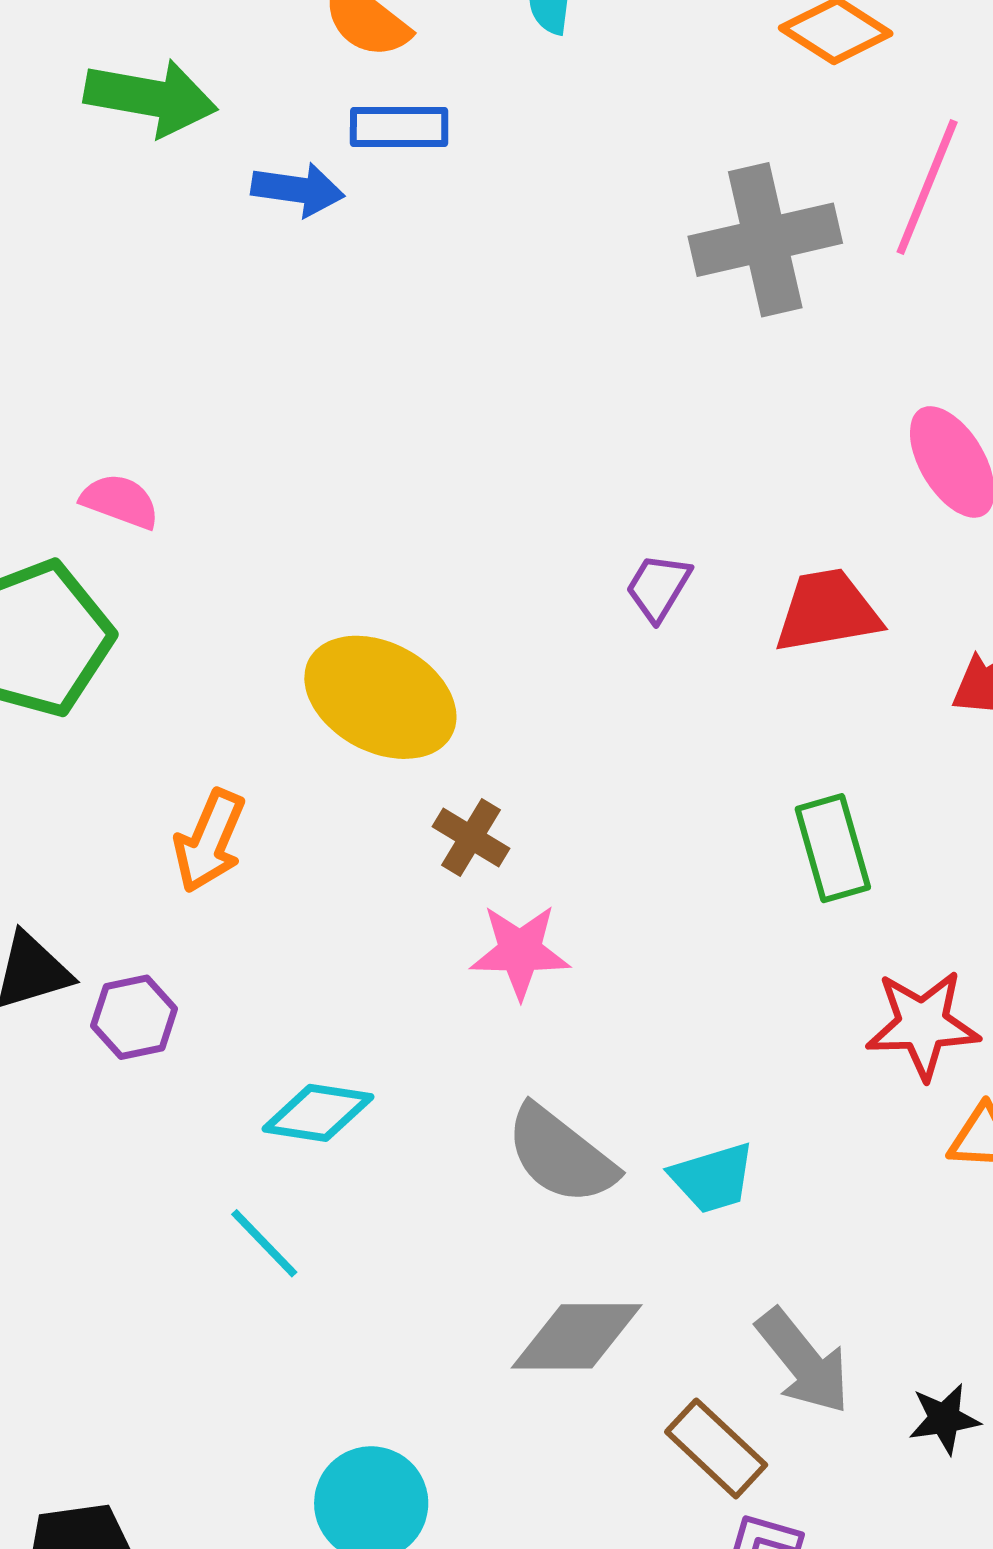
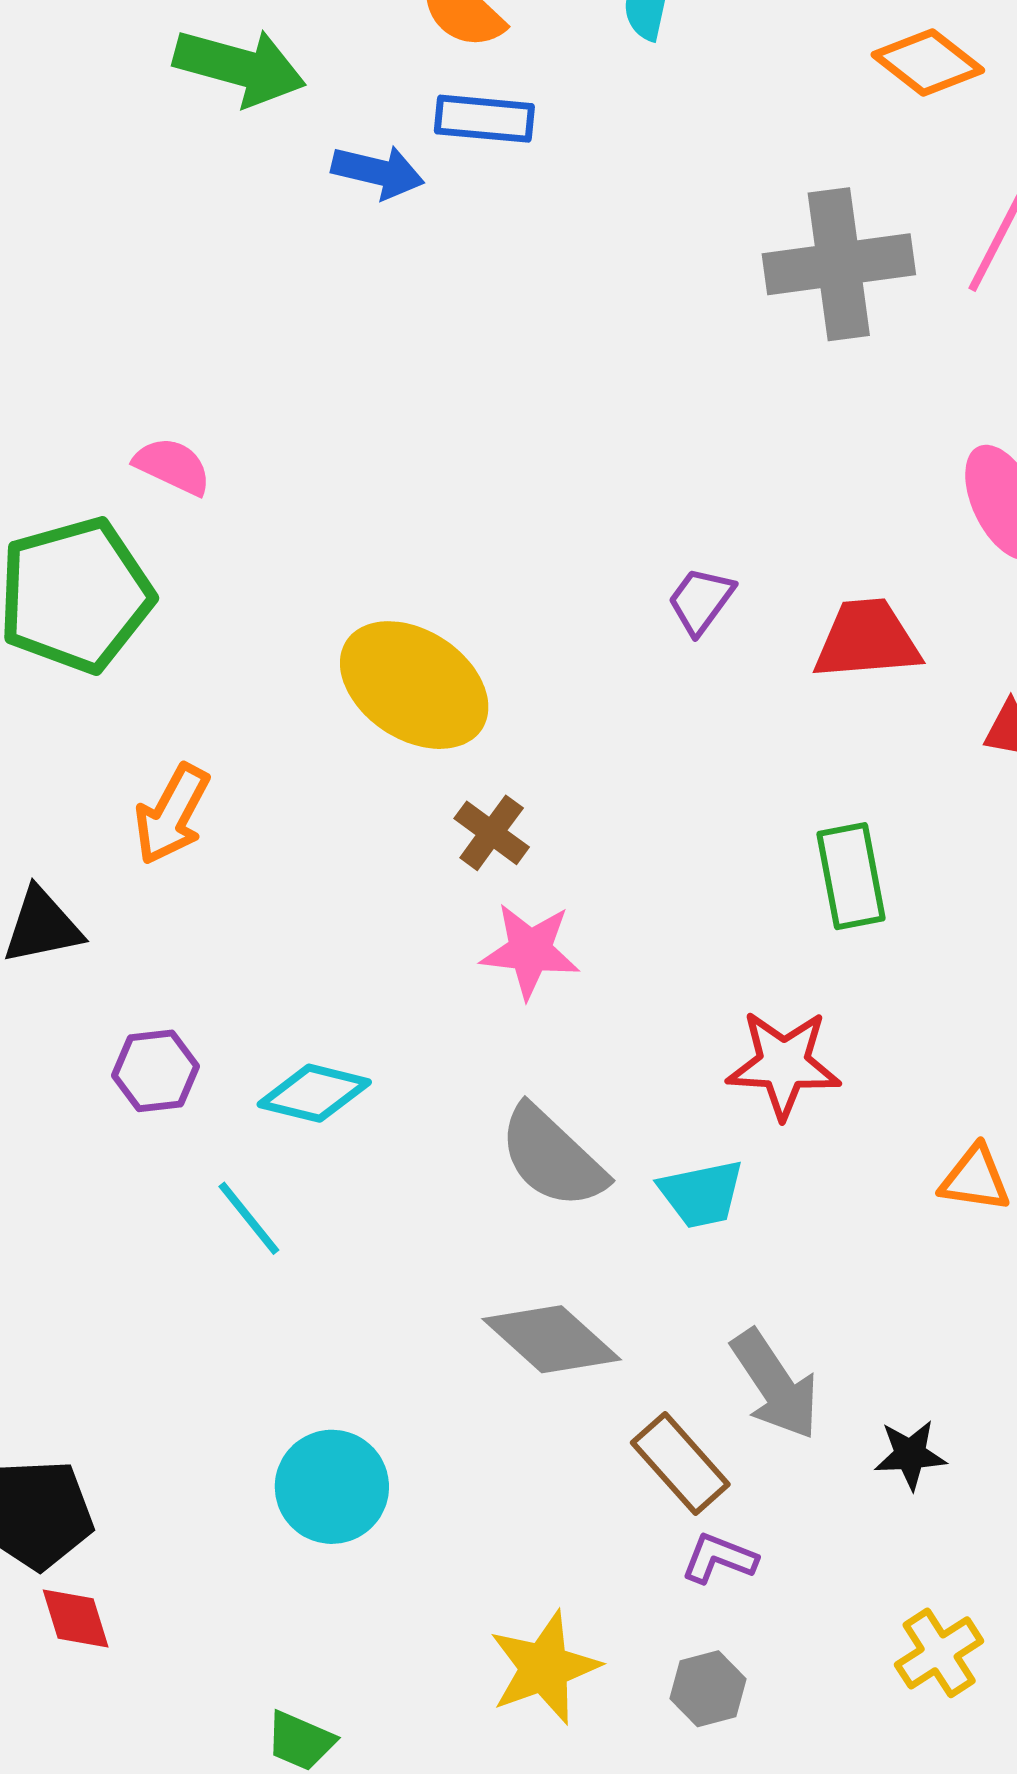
orange arrow: (209, 841) -> (172, 814), moved
purple hexagon: (134, 1017) -> (155, 1071), moved
red star: (923, 1025) -> (784, 1064), moved
gray diamond: (577, 1336) -> (552, 1339), turned 37

